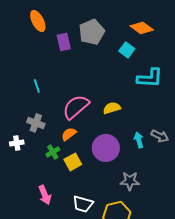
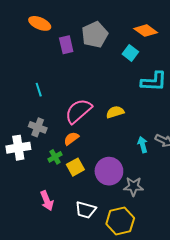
orange ellipse: (38, 21) -> (40, 23), turned -40
white cross: (17, 143) -> (18, 148), size x1.6
purple circle: (106, 148) -> (109, 171), moved

